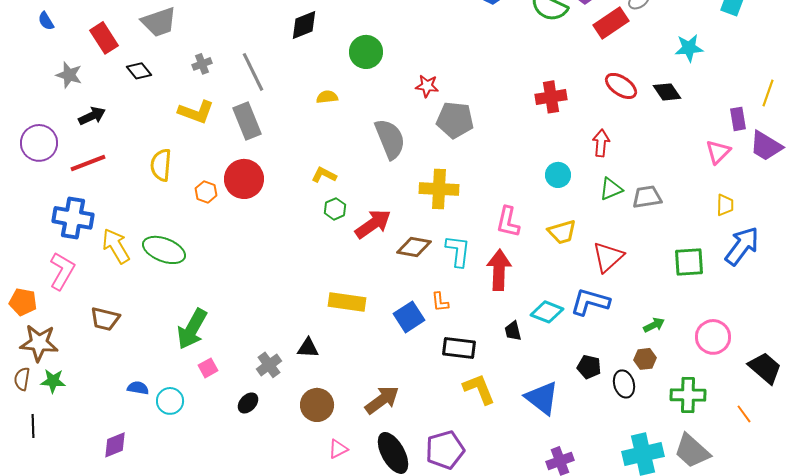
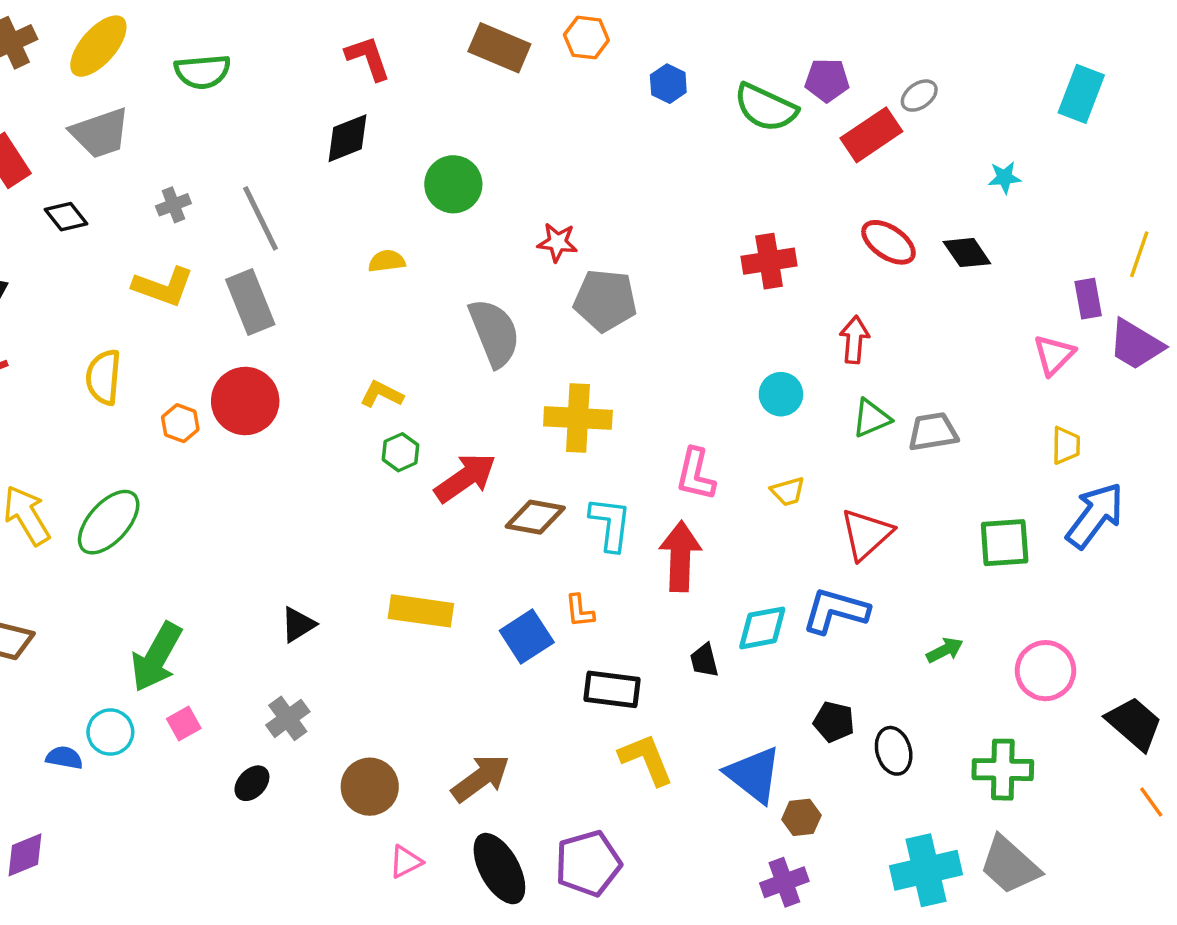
cyan star: (689, 48) -> (1005, 177), size x0.7
yellow trapezoid: (562, 232) -> (788, 491), size x0.7
green ellipse: (164, 250) -> (109, 522), turned -69
cyan diamond: (547, 312) -> (762, 628), turned -32
black triangle: (308, 348) -> (298, 625), moved, turned -35
brown hexagon: (645, 359) -> (801, 817), moved
cyan circle: (170, 401) -> (110, 732), moved
orange line: (744, 414) -> (1151, 802), moved

